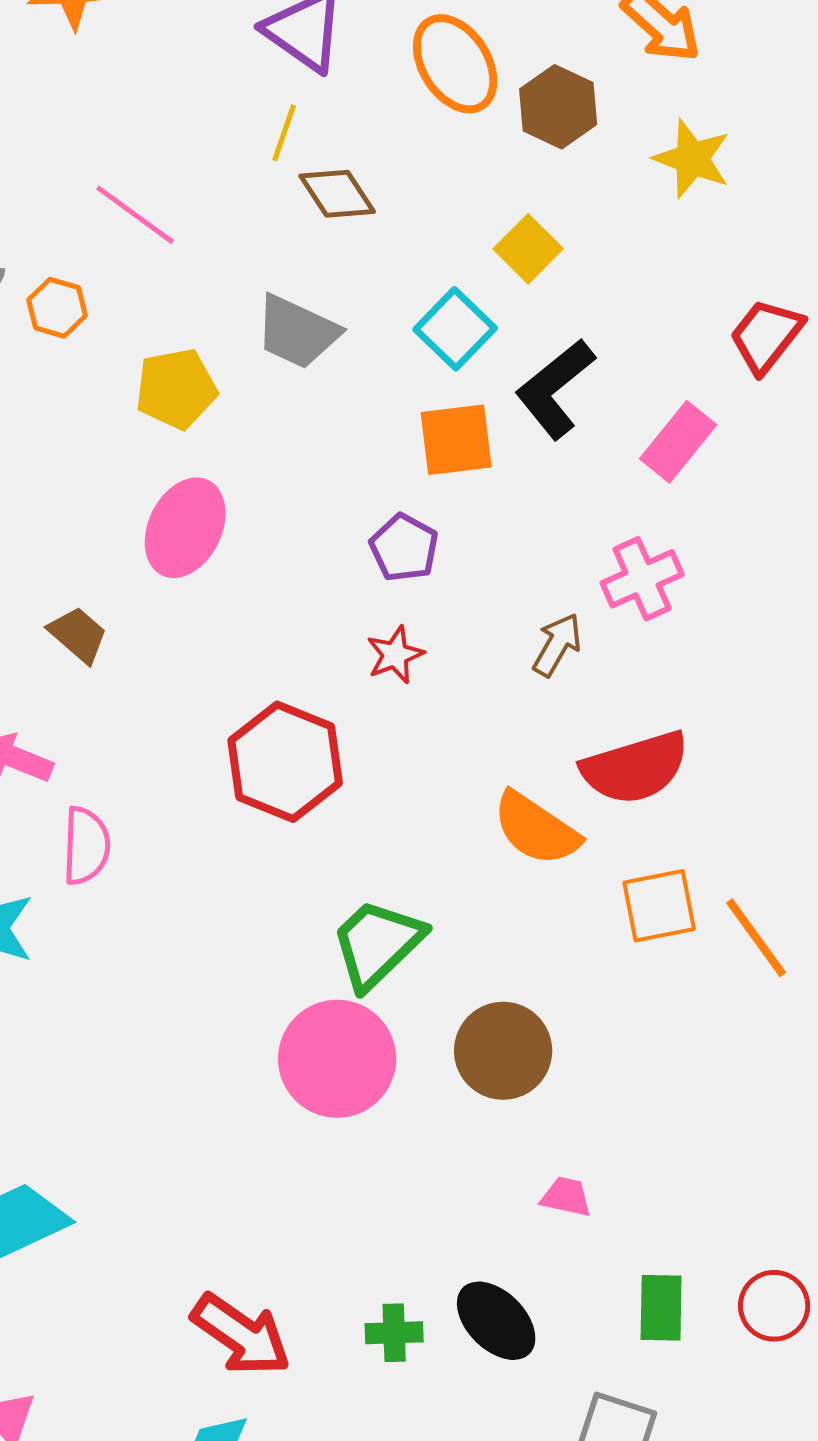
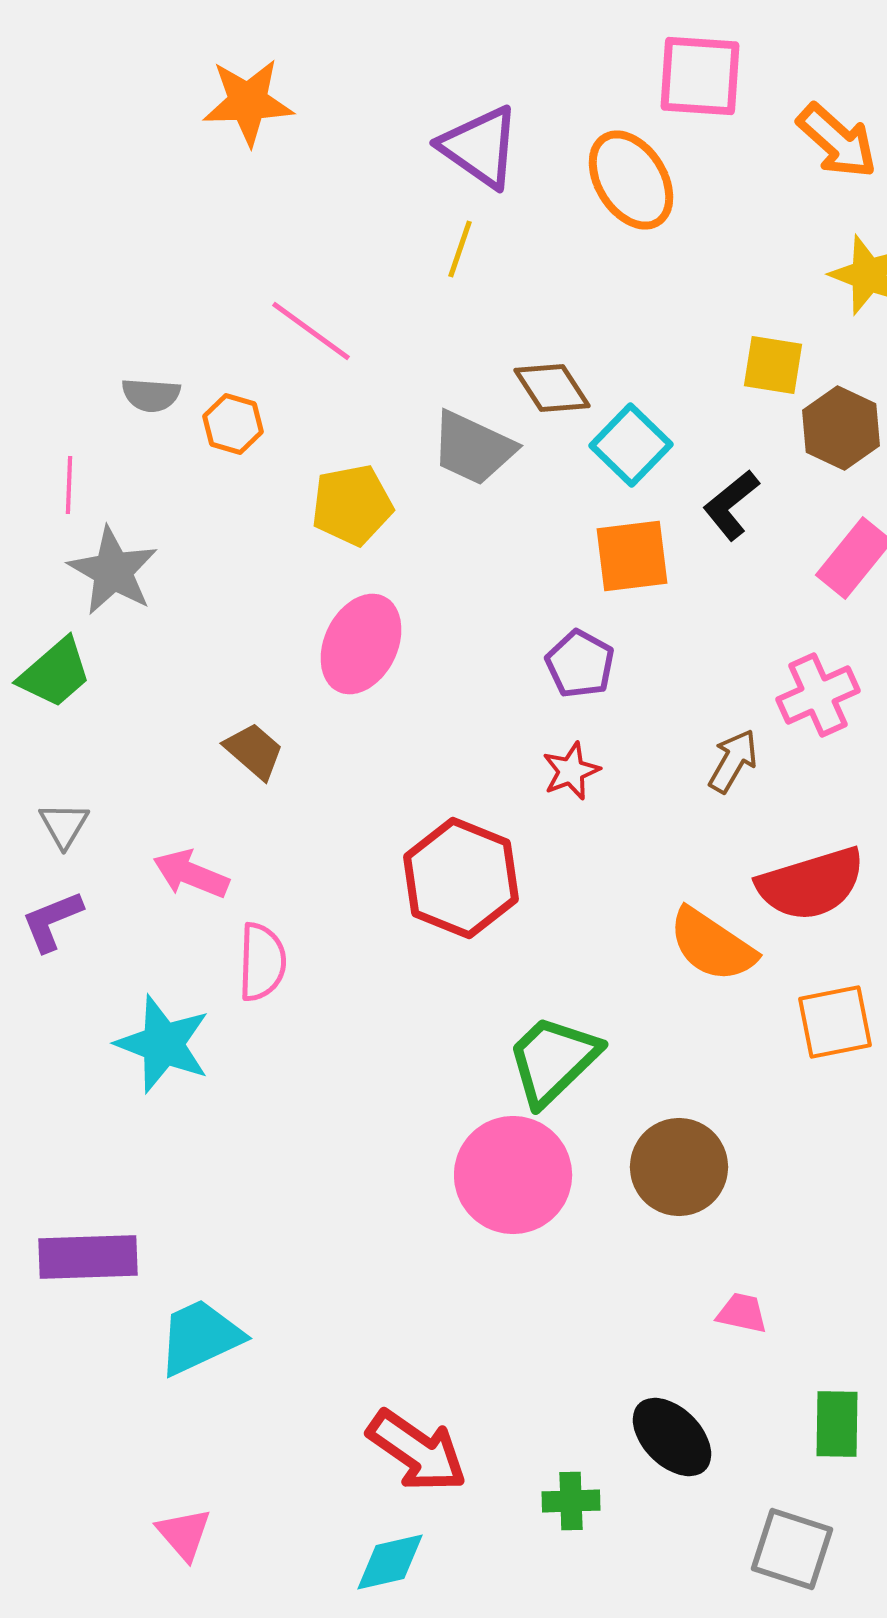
brown hexagon: (558, 107) -> (841, 428), moved
brown diamond: (337, 194) -> (552, 388), moved
yellow square: (528, 249) -> (773, 365), moved, turned -36
black L-shape: (555, 389) -> (731, 505), size x0.7
green cross: (394, 1333) -> (571, 1501), moved

